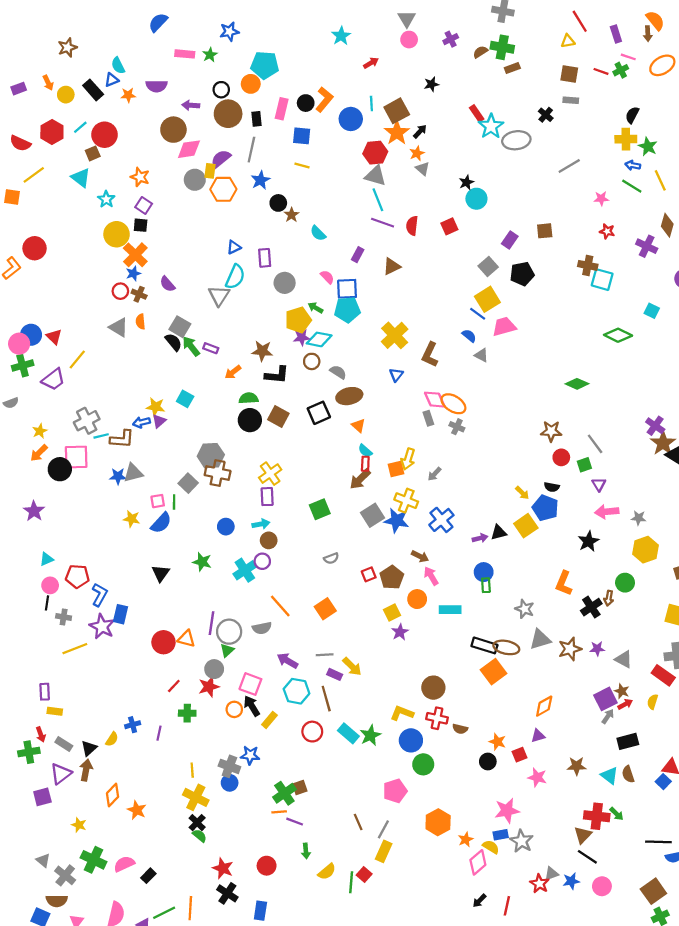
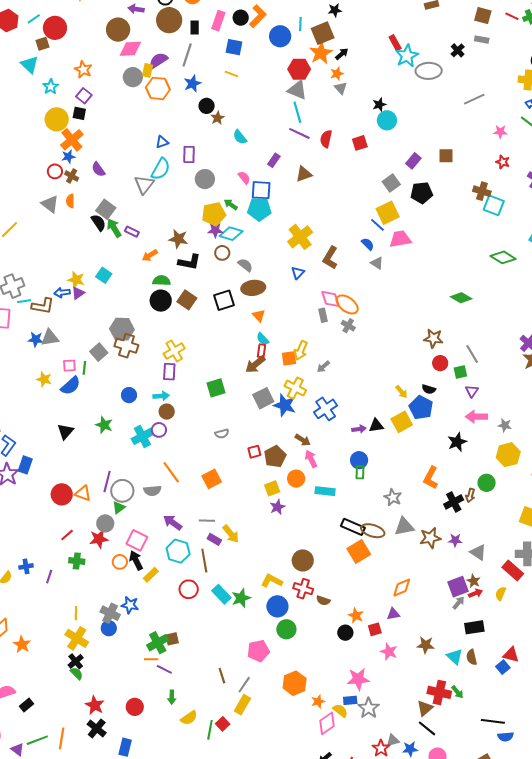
black star: (431, 84) -> (335, 10), moved

